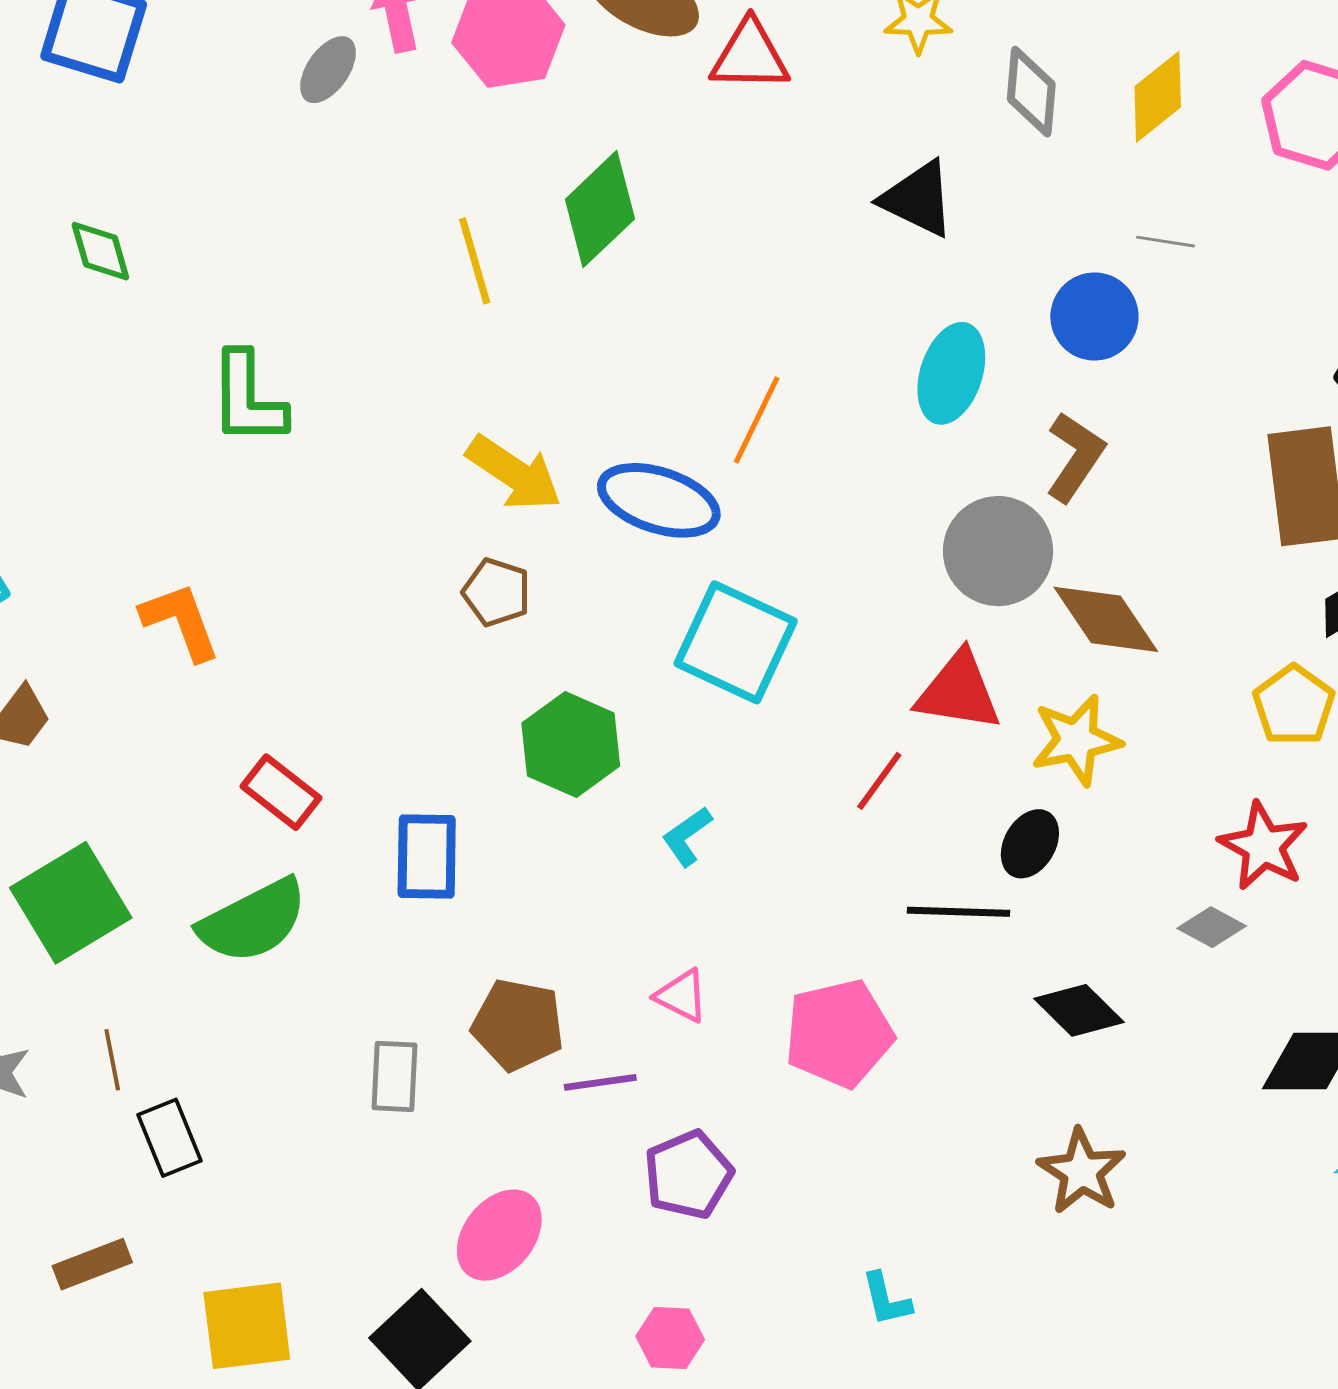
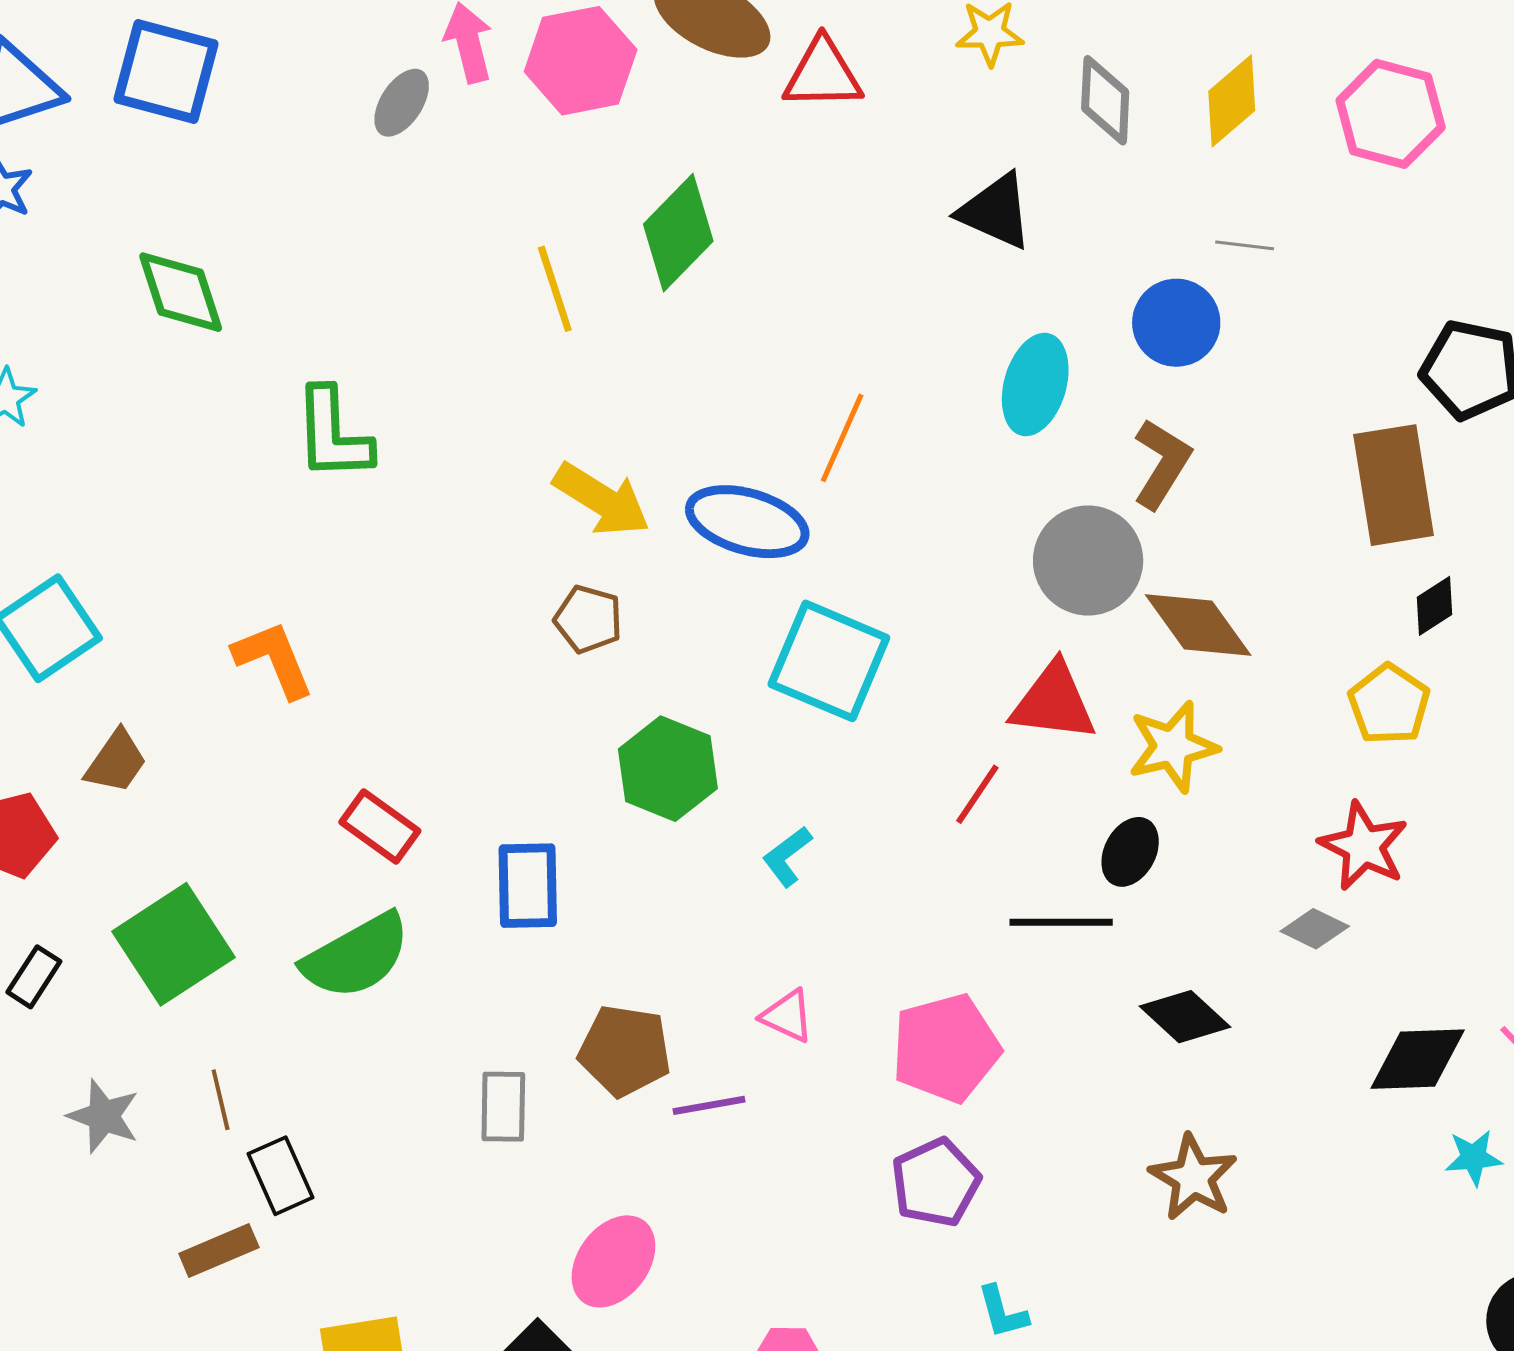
green diamond: (100, 251) -> (181, 292), size x1.4
purple pentagon: (688, 1175) -> (936, 1182), moved
brown rectangle: (92, 1264) -> (219, 1250), moved

